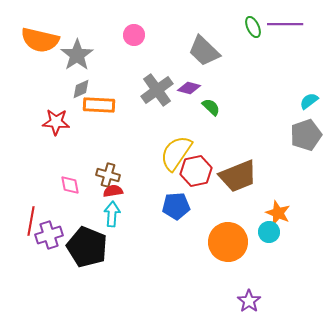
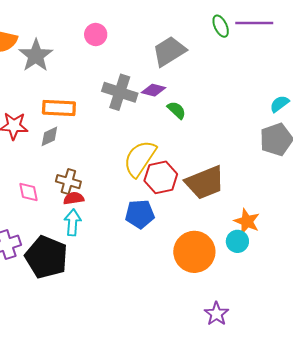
gray trapezoid: (204, 51) -> (169, 51), turned 104
gray diamond: (81, 89) -> (49, 136), moved
gray cross: (157, 90) -> (120, 92), turned -36

